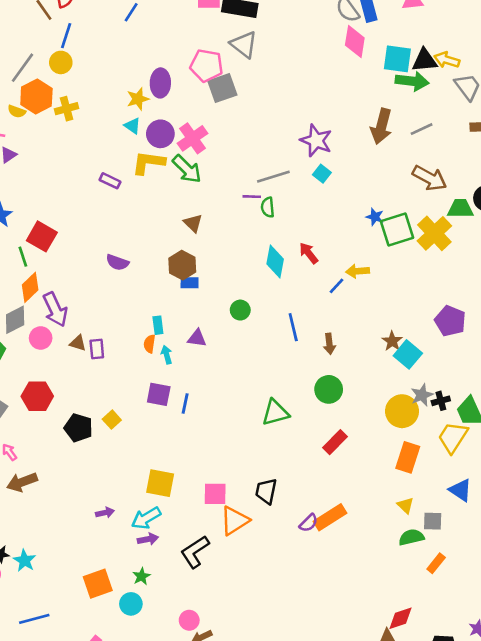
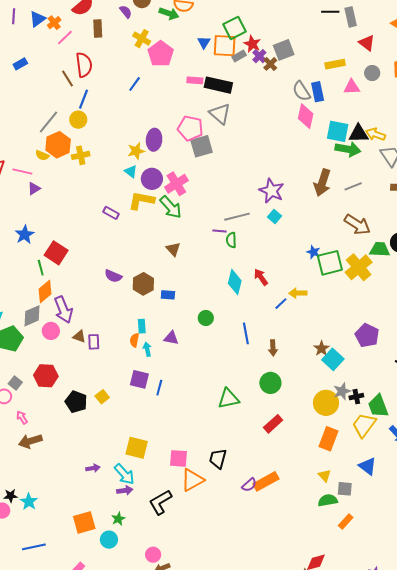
brown hexagon: (182, 265) -> (143, 284), moved
cyan arrow: (146, 518) -> (124, 474), turned -105

